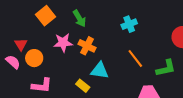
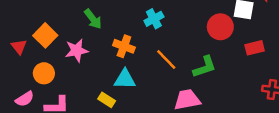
orange square: (46, 16) -> (45, 35), moved
red triangle: (21, 44) -> (19, 47), moved
orange cross: (87, 46) -> (124, 46), moved
pink semicircle: (13, 62) -> (25, 99), moved, turned 112

